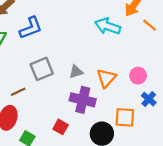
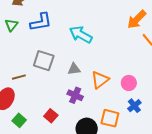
cyan arrow: (108, 26) -> (81, 35), moved
gray square: (42, 69) -> (44, 61), turned 30
purple cross: (83, 100) -> (75, 95), size x0.7

